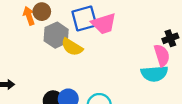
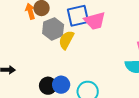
yellow semicircle: (72, 47) -> (66, 40), turned 84

